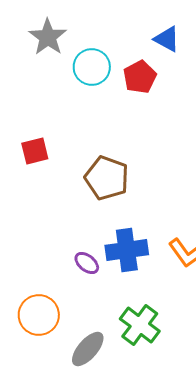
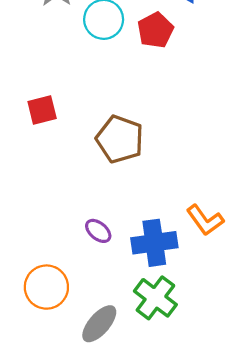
blue cross: (127, 250) -> (154, 243), moved

